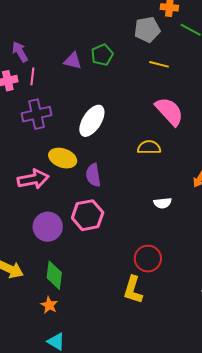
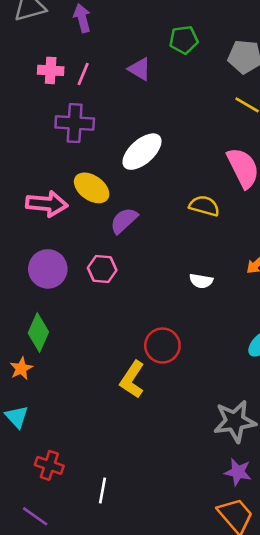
purple arrow: (20, 52) -> (82, 18), moved
green pentagon: (102, 55) -> (184, 40), moved
purple semicircle: (93, 175) -> (124, 220), turned 40
pink hexagon: (88, 215) -> (102, 269), size x0.7

